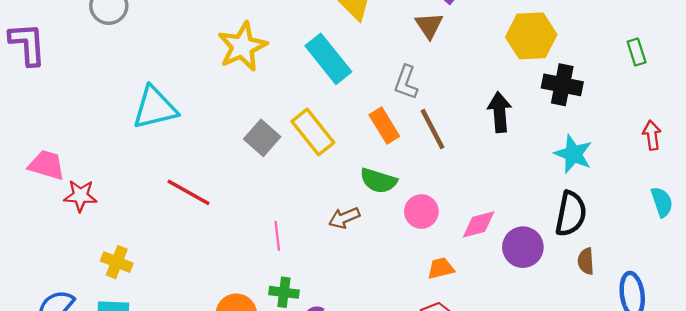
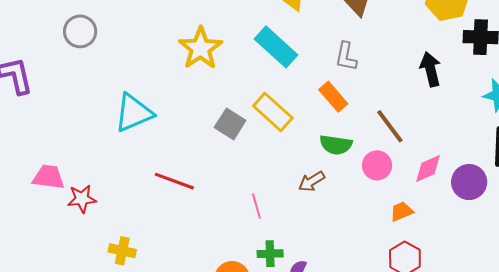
brown line: (432, 129) -> (390, 126), moved

